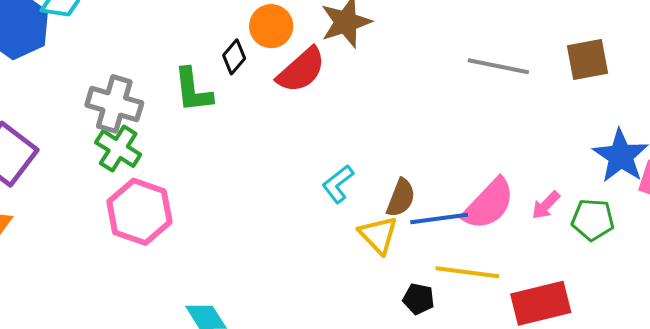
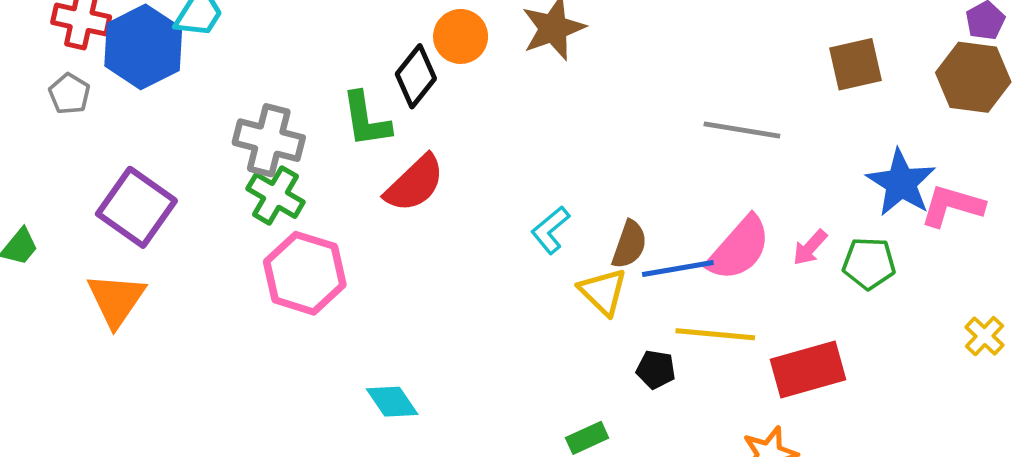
black diamond: (234, 57) -> (416, 76), size x1.4
gray line: (498, 66) -> (742, 130), moved
red semicircle: (301, 70) -> (415, 183), moved

